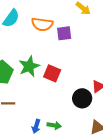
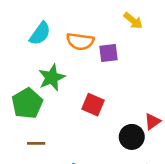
green star: (29, 66) -> (52, 78), moved

